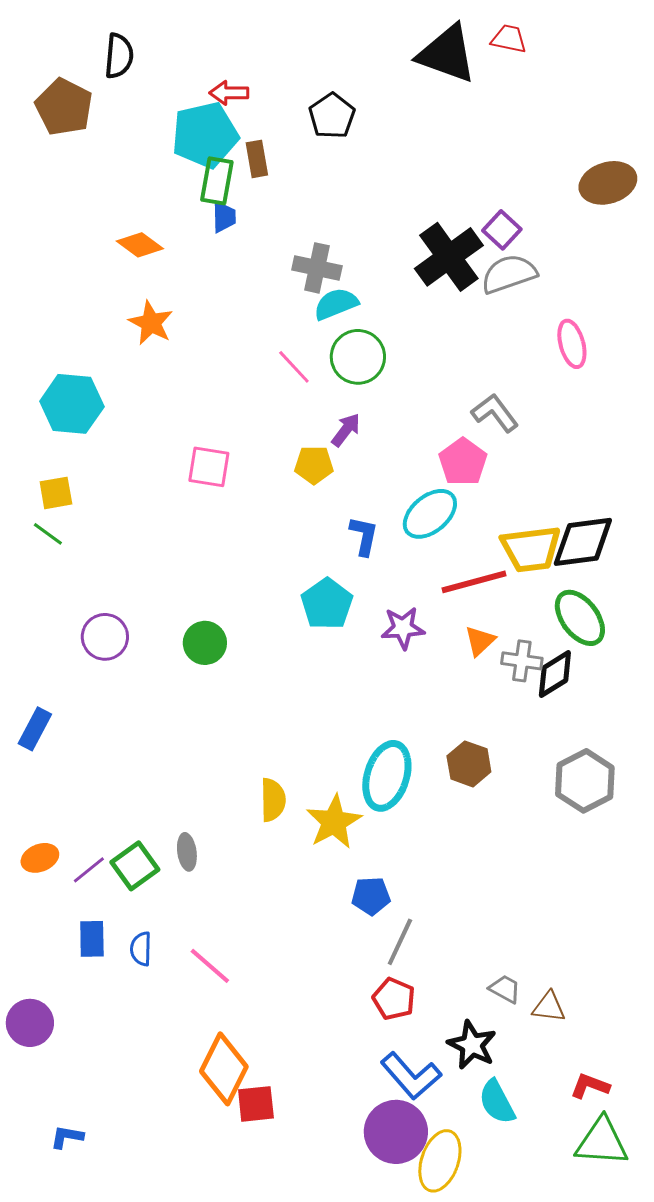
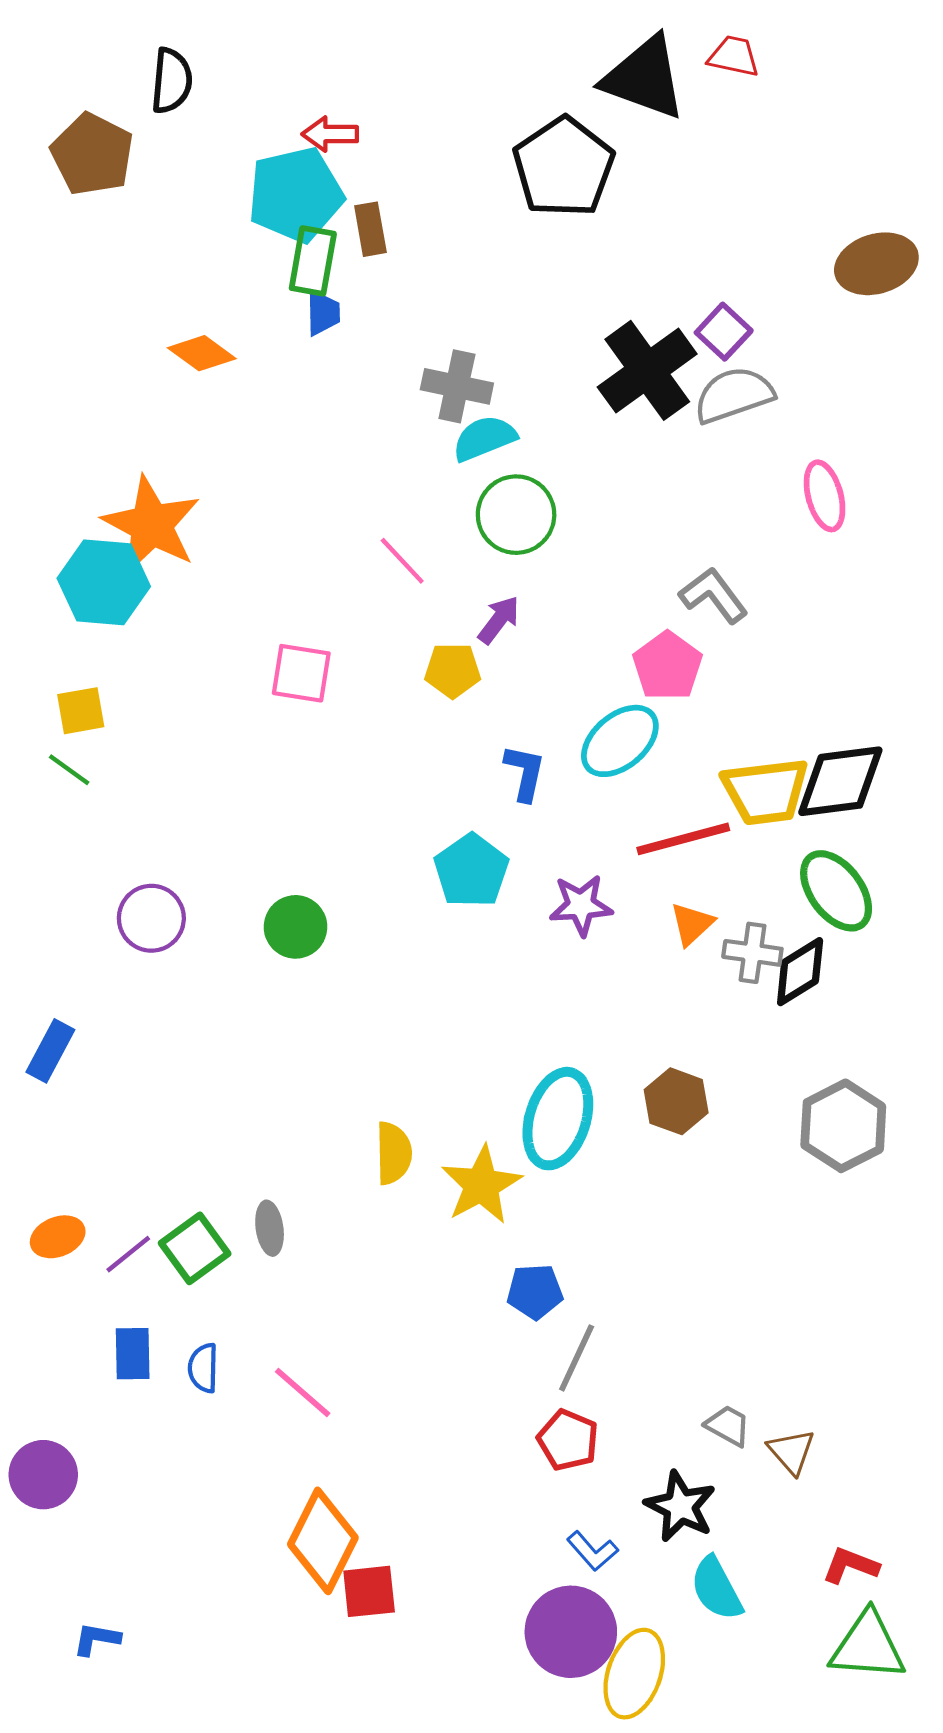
black pentagon: (332, 116) -> (564, 167), moved, size x1.5
orange star: (151, 323) -> (151, 525), moved, size x1.5
pink line: (294, 367) -> (402, 561), moved
brown triangle: (549, 1007) -> (791, 1452), turned 42
blue L-shape: (411, 1076) -> (592, 1551), size x0.6

